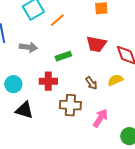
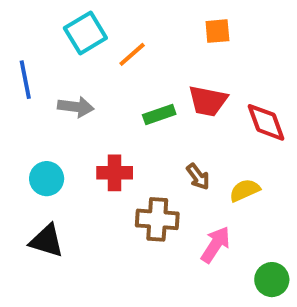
green rectangle: (63, 56) -> (159, 115), moved
yellow semicircle: (115, 80) -> (245, 190), moved
black triangle: (24, 110) -> (47, 241), moved

